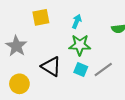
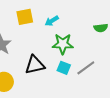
cyan arrow: (77, 21) -> (52, 21), moved, turned -144
black triangle: (51, 66) -> (35, 65), turned -45

